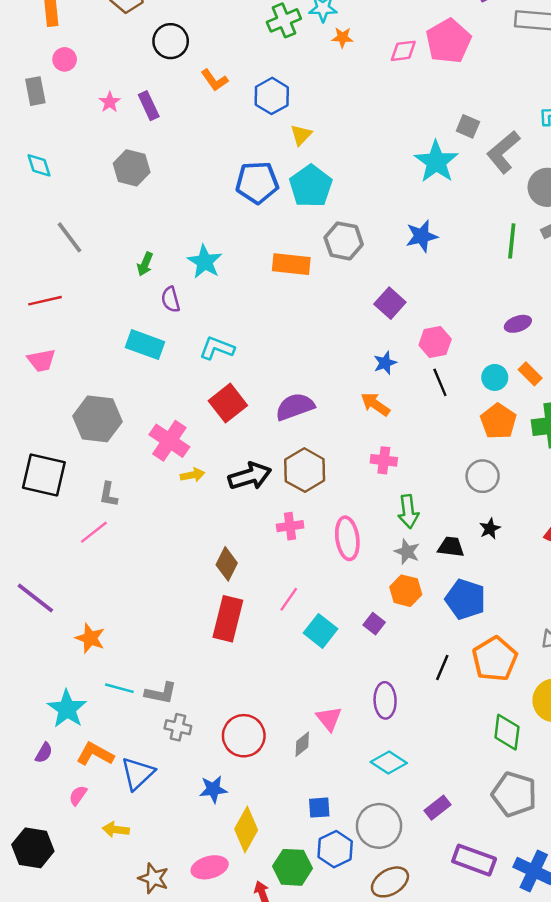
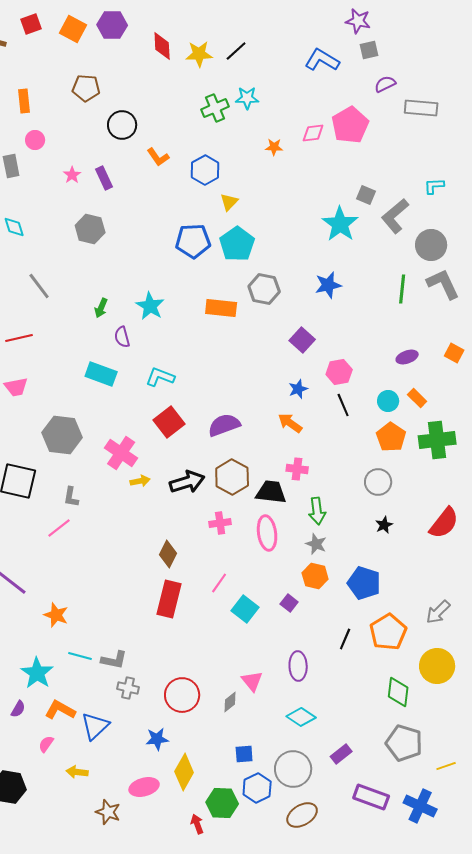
orange star: (342, 37) -> (274, 147), moved
black trapezoid: (451, 547) -> (271, 492), moved, size x1.4
pink ellipse: (210, 867) -> (144, 787), moved

